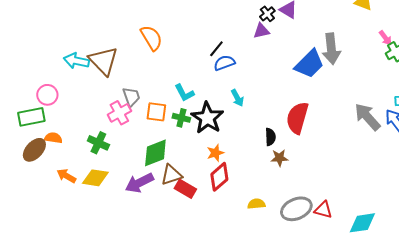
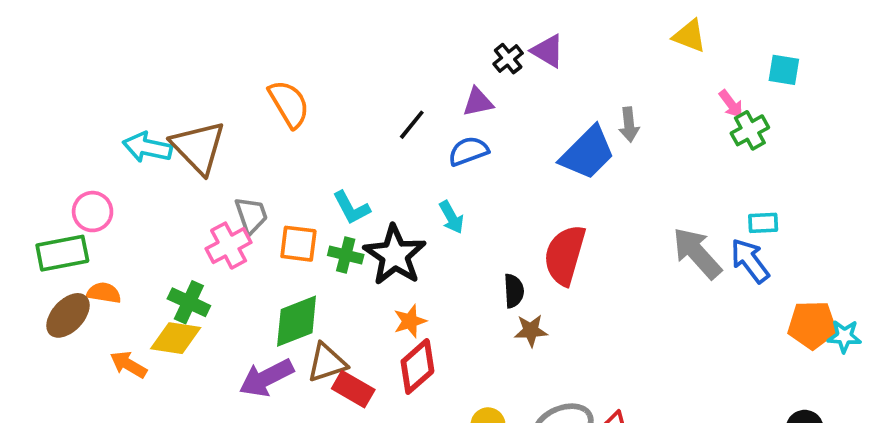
purple triangle: (261, 31) -> (478, 102), moved
gray arrow: (331, 49) -> (629, 125), size x0.6
blue semicircle: (224, 63) -> (468, 151), moved
yellow diamond: (95, 178) -> (176, 338), moved

